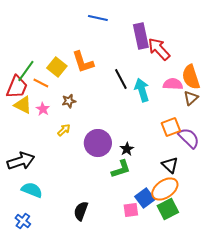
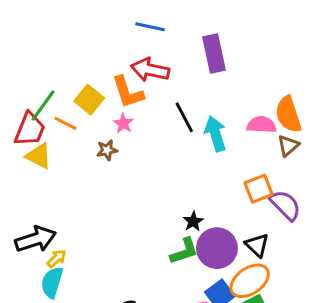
red arrow: (159, 49) -> (150, 70), moved, turned -35
pink star: (43, 109) -> (123, 123), moved
yellow arrow: (64, 130) -> (56, 259), moved
purple circle: (98, 143) -> (217, 248), moved
cyan semicircle: (32, 190) -> (52, 282), turned -95

